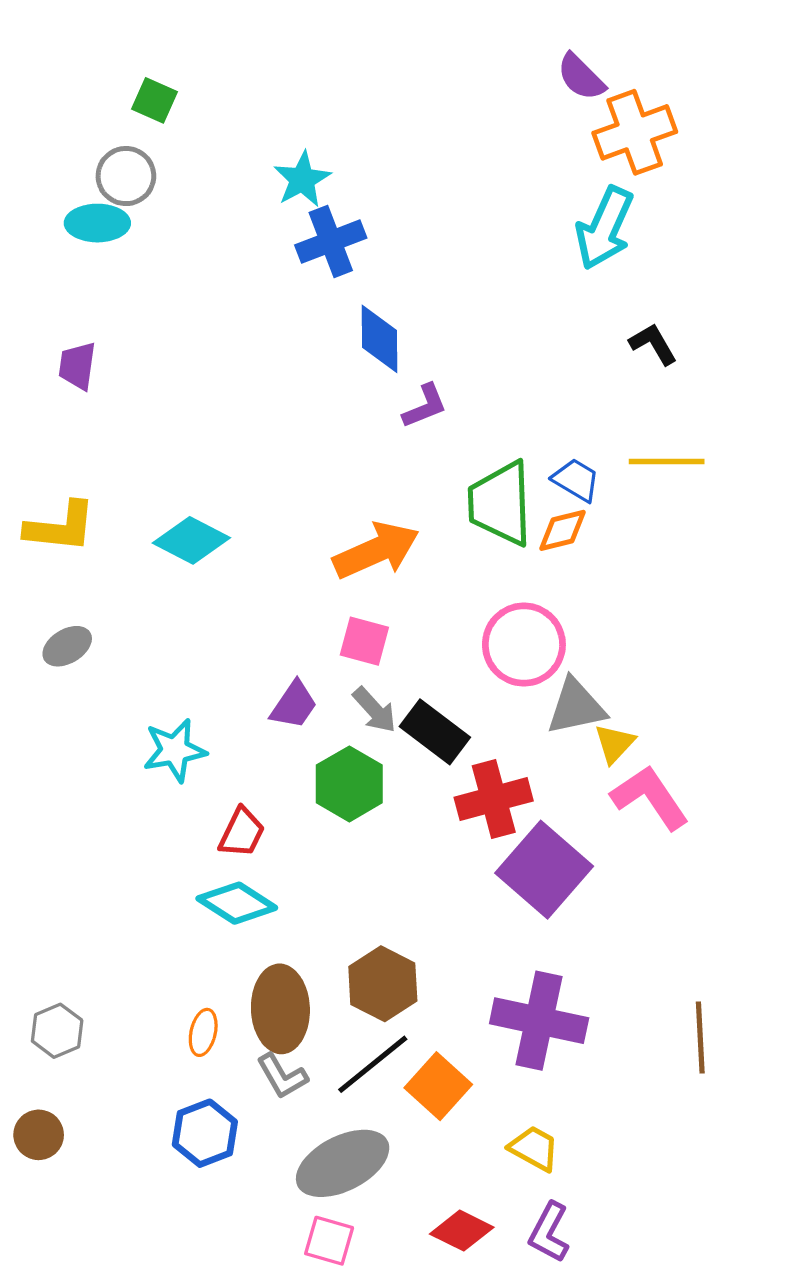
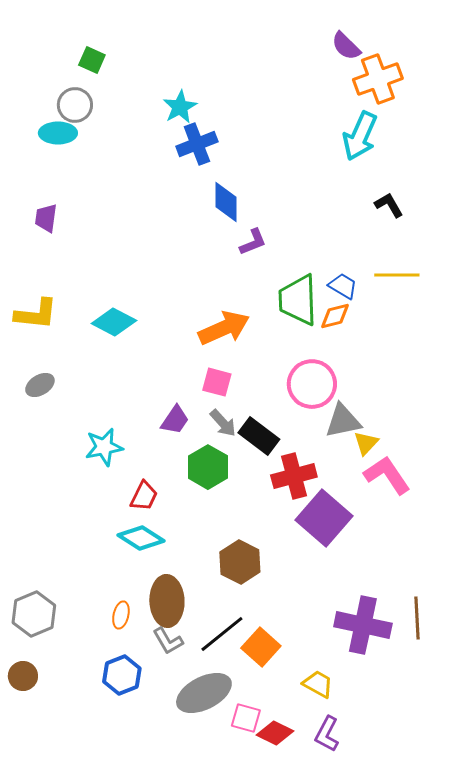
brown hexagon: (383, 984) -> (240, 562), moved
purple cross: (539, 1021) -> (363, 625), moved
gray hexagon: (57, 1031) -> (34, 614), size x1.4
pink square: (329, 1241) -> (246, 718), moved

